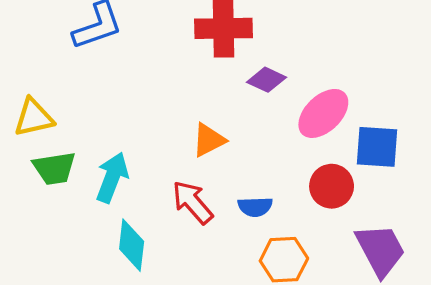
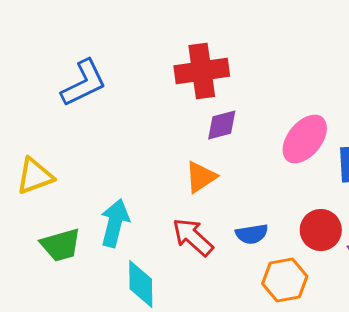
purple diamond: (266, 80) -> (222, 125), moved, turned -33
green trapezoid: (54, 168) -> (61, 245), moved
red circle: (332, 186) -> (321, 230), moved

